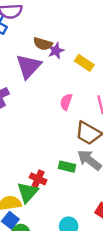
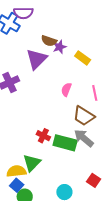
green rectangle: (67, 167) -> (65, 143), size x1.6
red cross: (38, 179) -> (43, 136), moved

